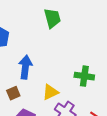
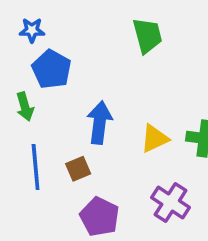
yellow triangle: (50, 92) -> (155, 139), moved

